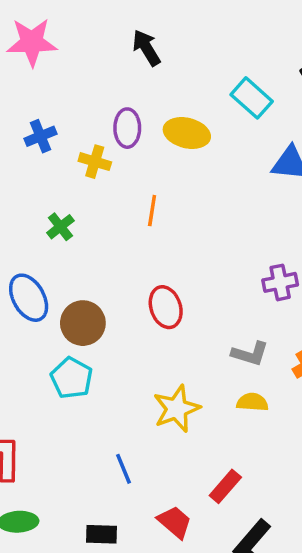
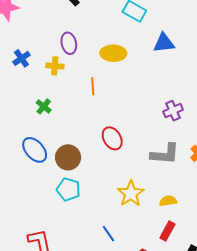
yellow ellipse: (187, 133) -> (113, 53), moved
gray L-shape: (250, 354) -> (165, 154), size x1.4
yellow semicircle: (252, 402) -> (168, 201), moved

